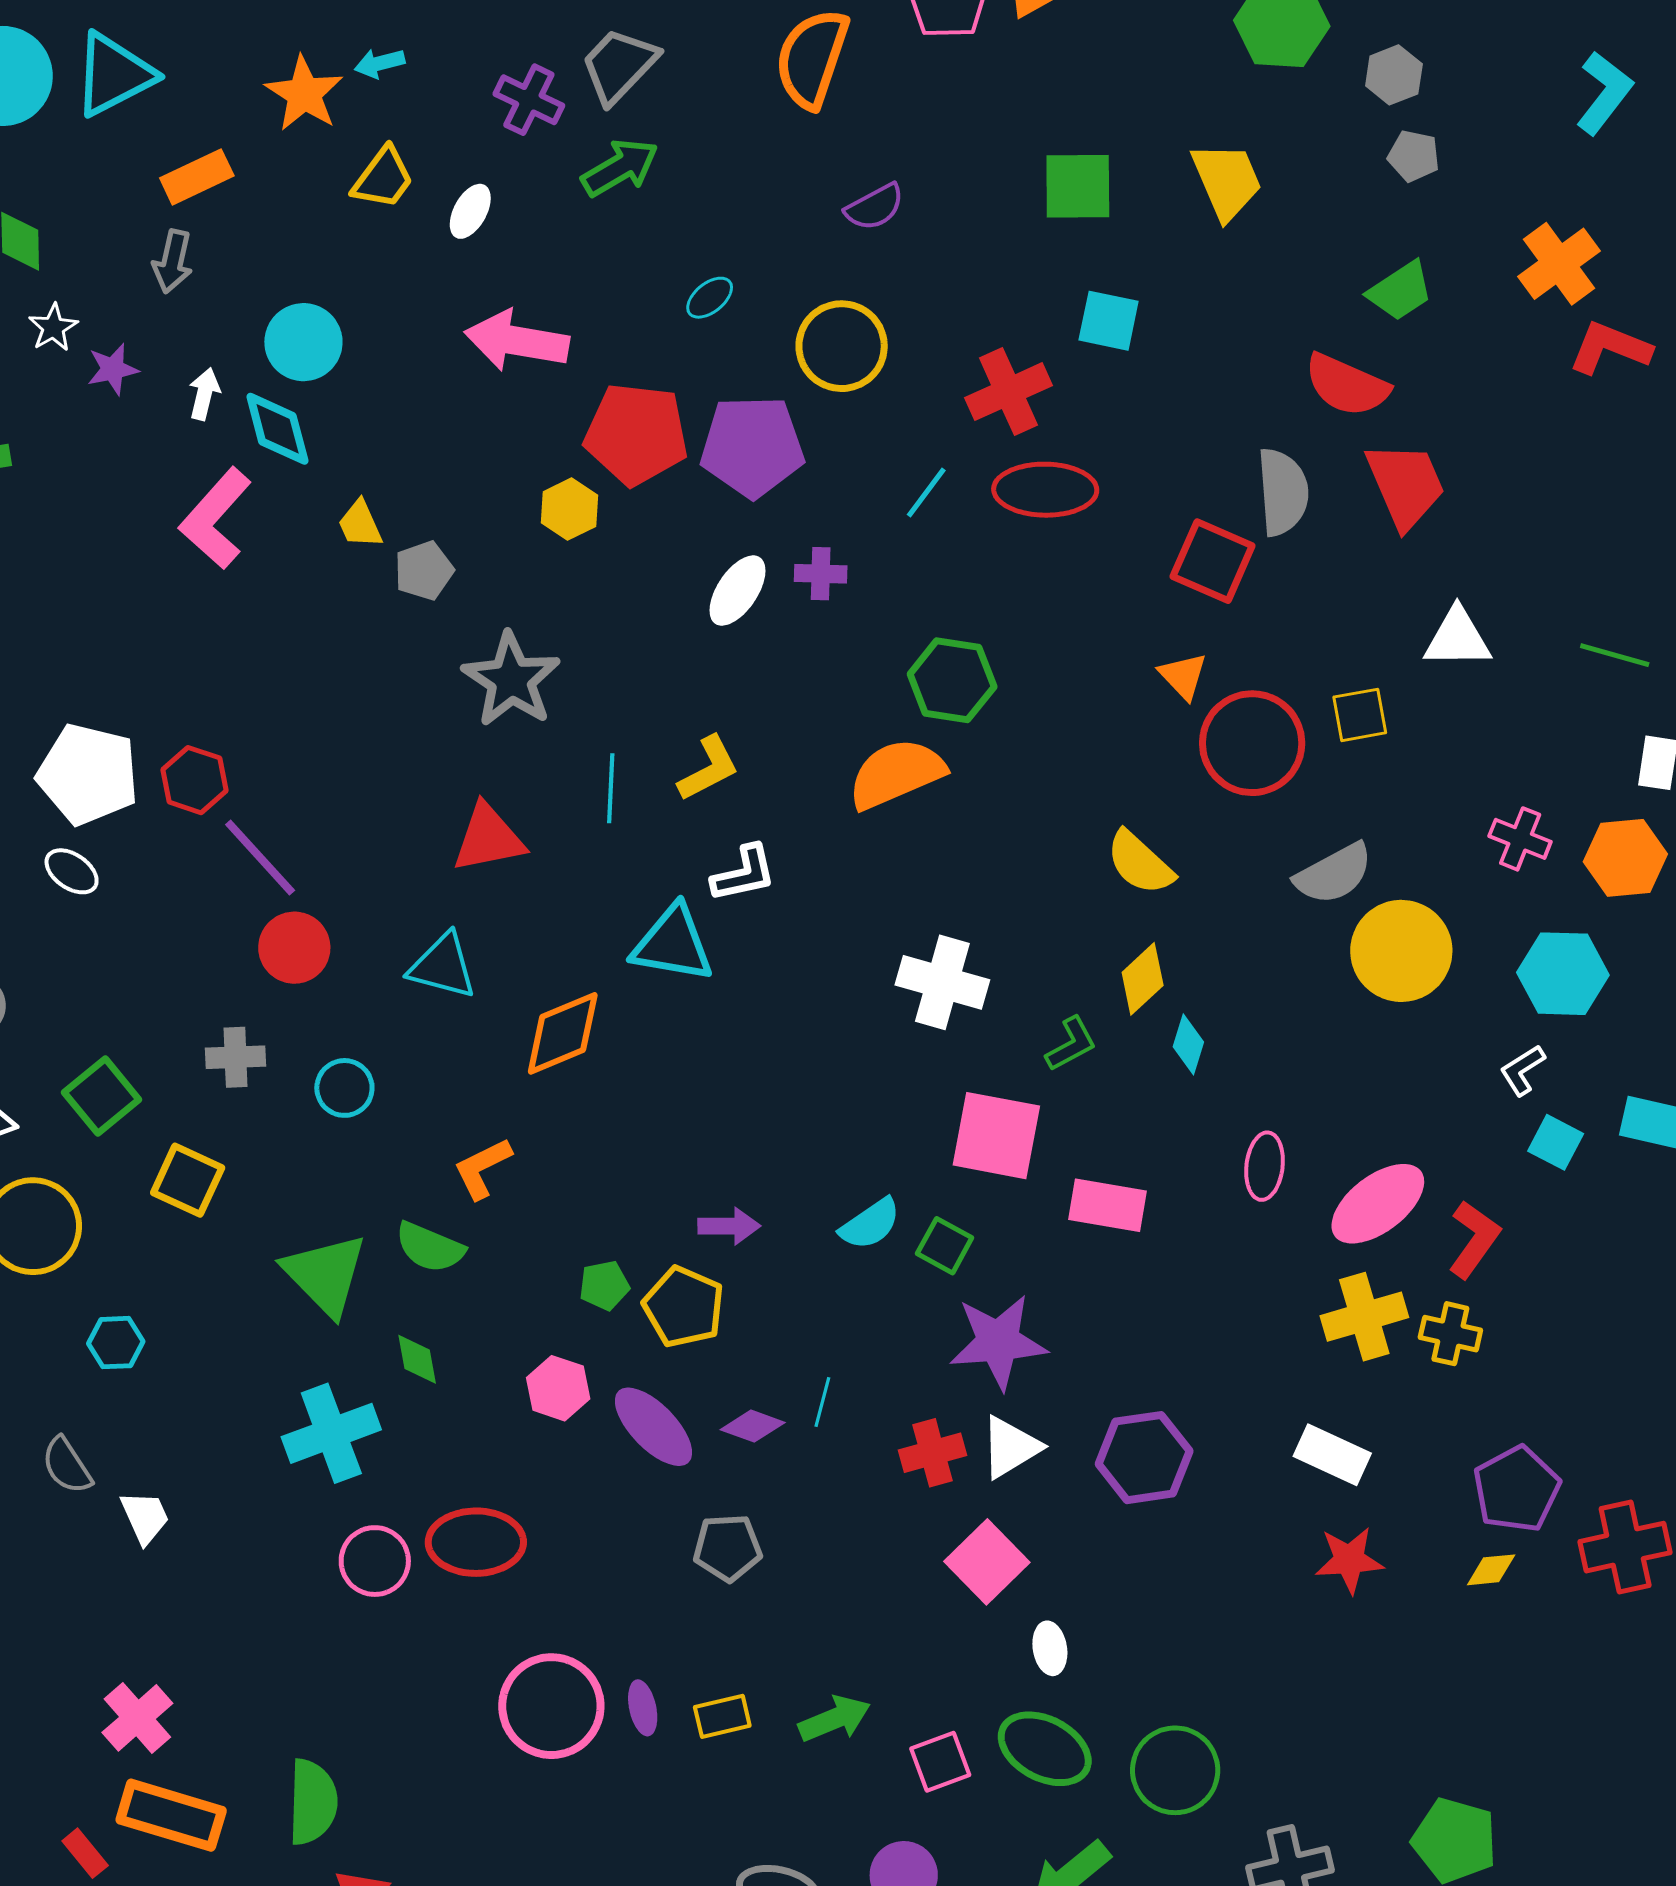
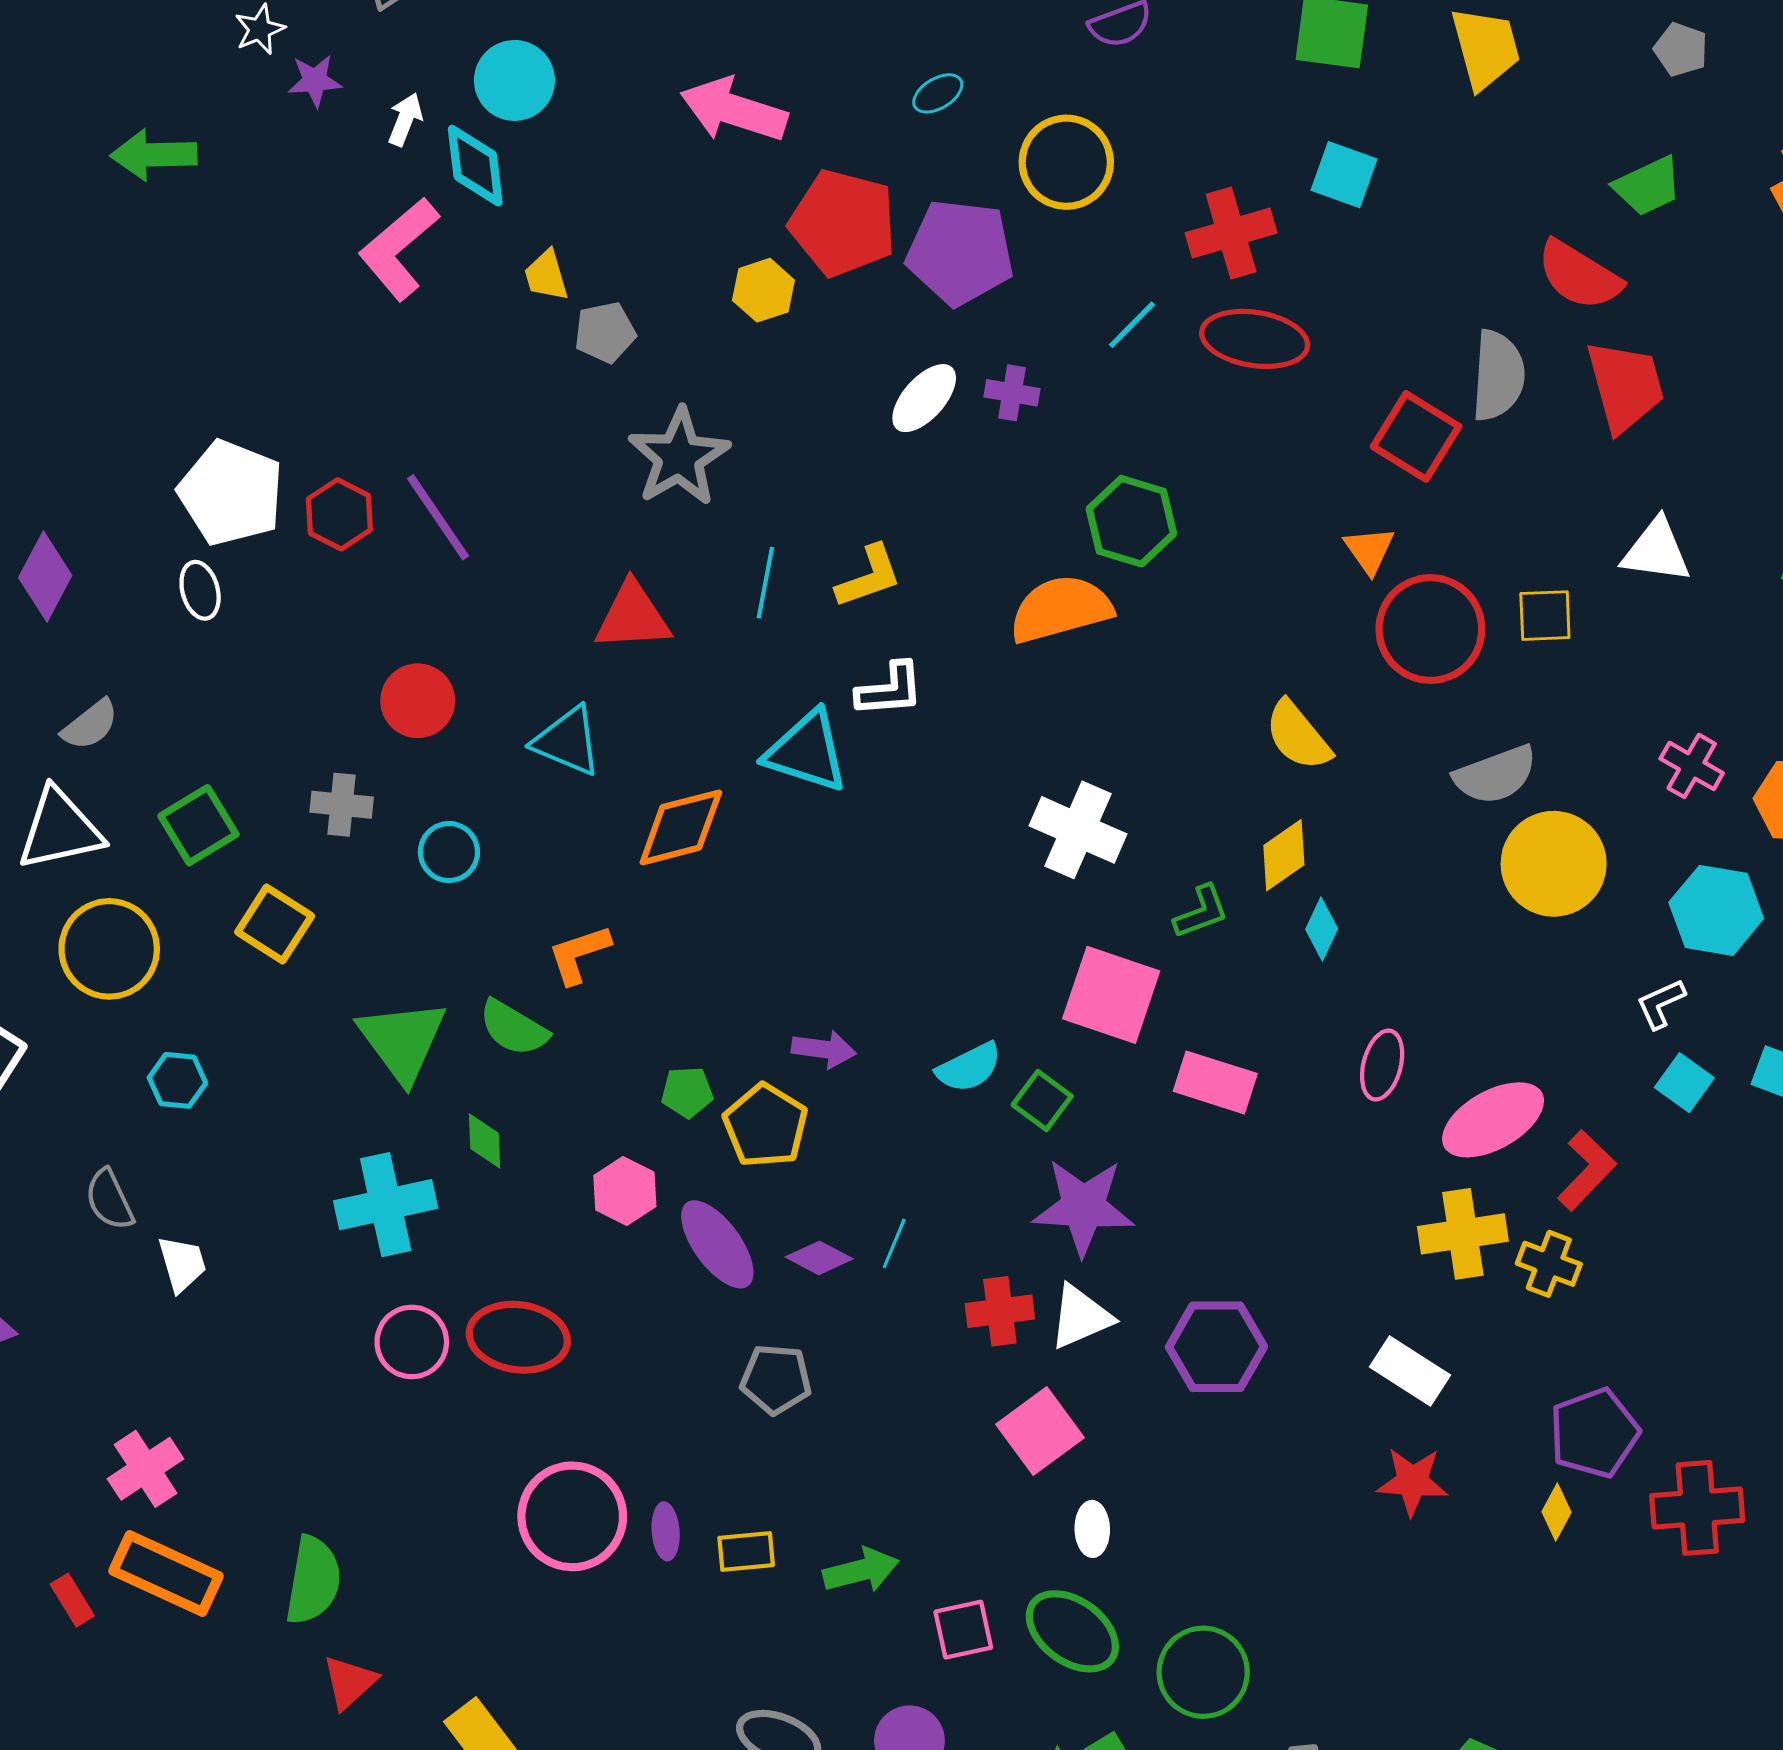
purple line: (260, 857) -> (438, 517), moved
white ellipse: (72, 871) -> (200, 590), turned 32
yellow diamond: (1491, 1570) -> (1556, 1512), turned -64

